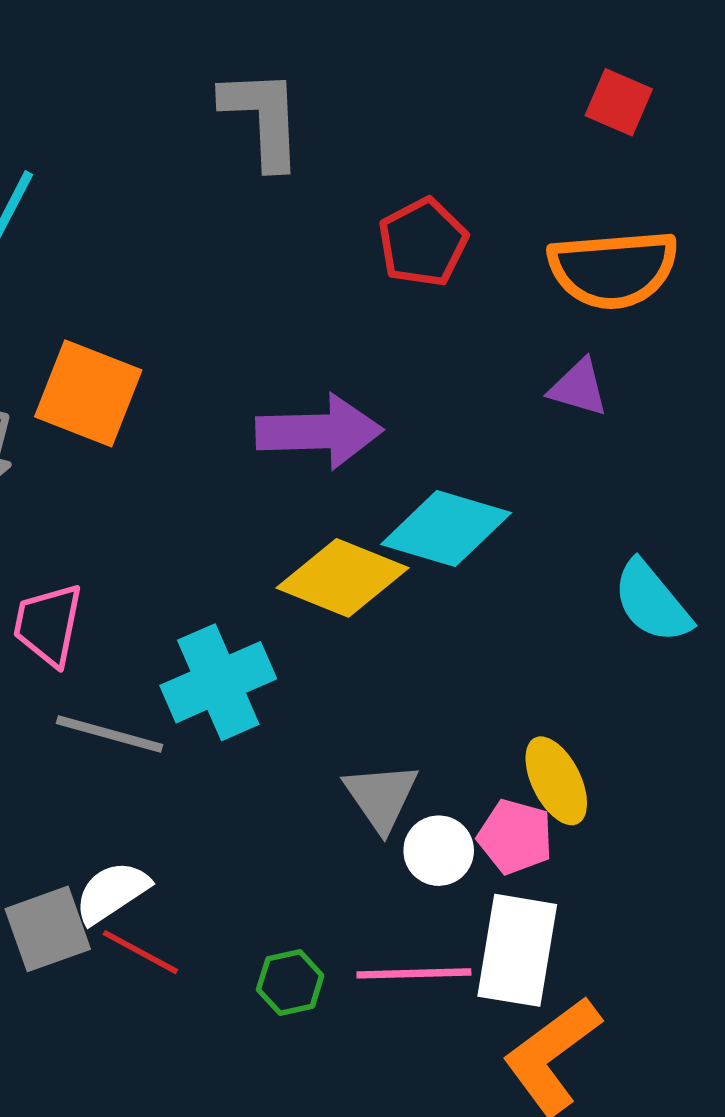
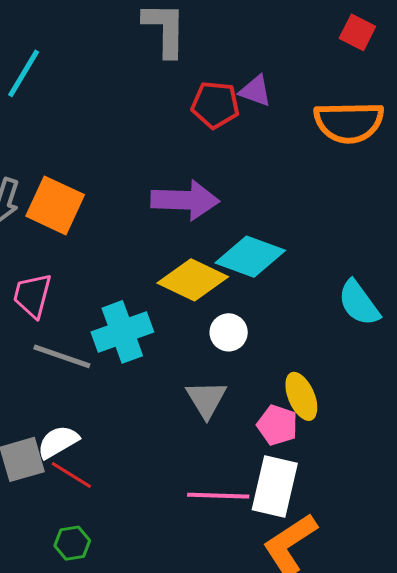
red pentagon: (423, 242) -> (215, 105), moved, turned 30
purple triangle: (579, 388) -> (255, 91), moved
orange square: (88, 393) -> (55, 205), moved
white circle: (439, 851) -> (229, 332), moved
green hexagon: (290, 982) -> (72, 543), moved

